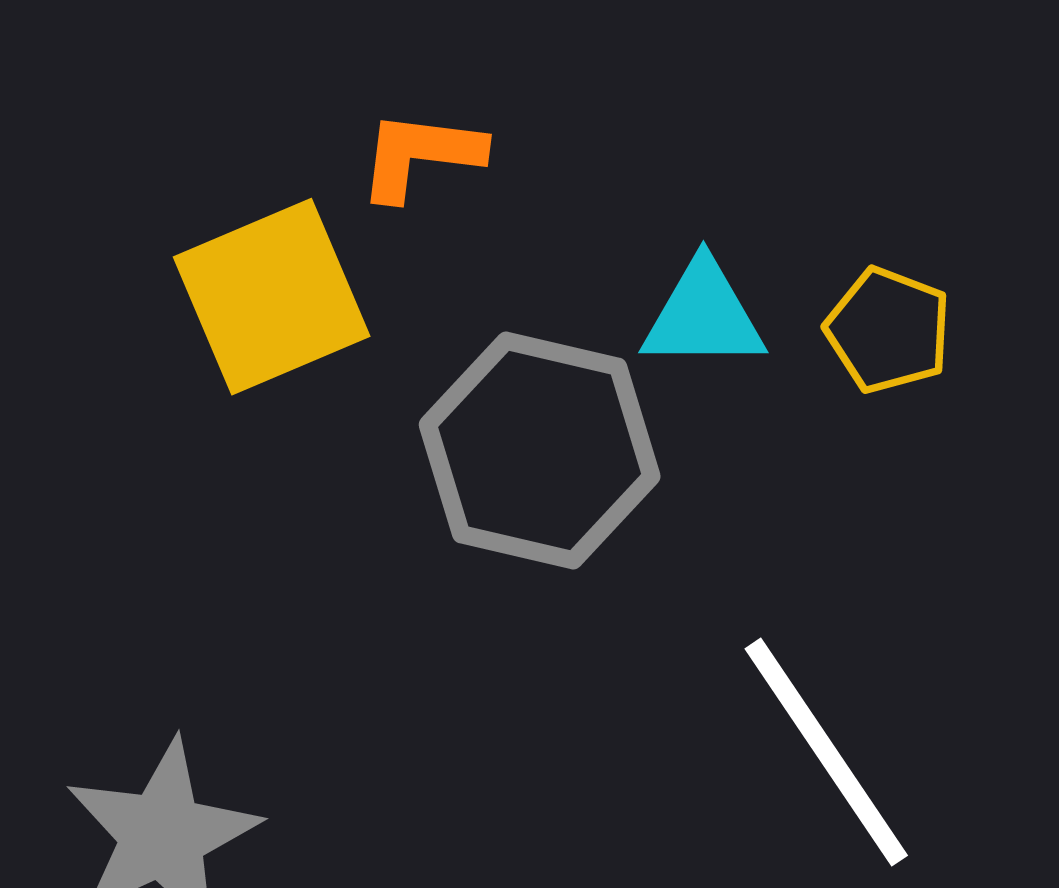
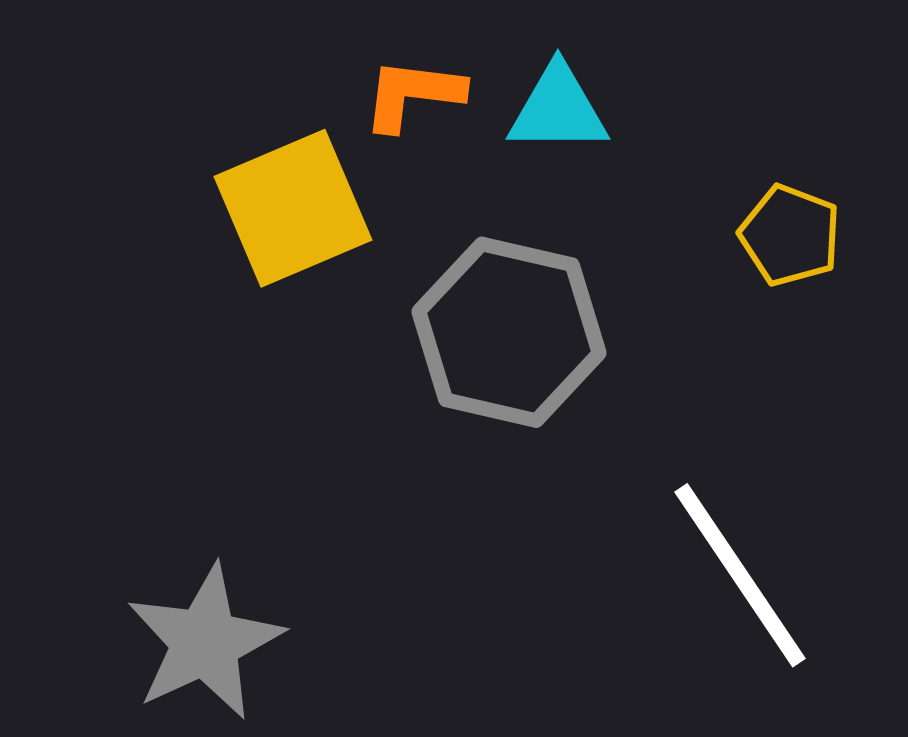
cyan triangle: (703, 315) -> (558, 109), moved

